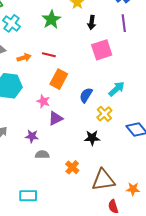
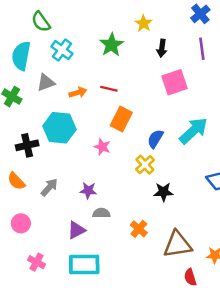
cyan arrow: (117, 89) -> (193, 131), size x1.4
yellow cross: (104, 114) -> (145, 165), moved
purple triangle: (56, 118) -> (76, 230), moved
cyan rectangle: (28, 196) -> (84, 265), size x1.4

